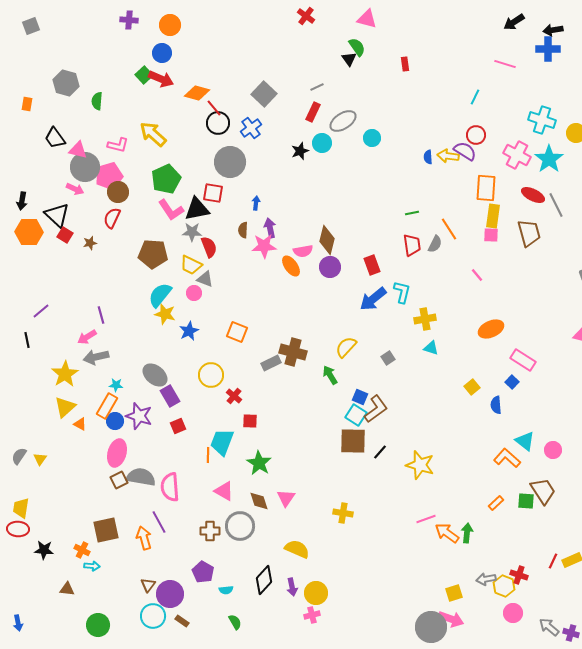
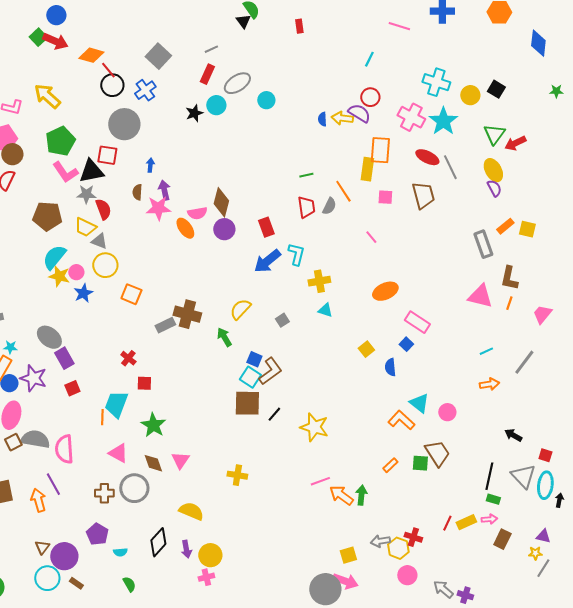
yellow rectangle: (493, 216) -> (367, 169), moved
pink circle: (194, 293) -> (76, 272), moved
yellow circle: (211, 375) -> (105, 265), moved

